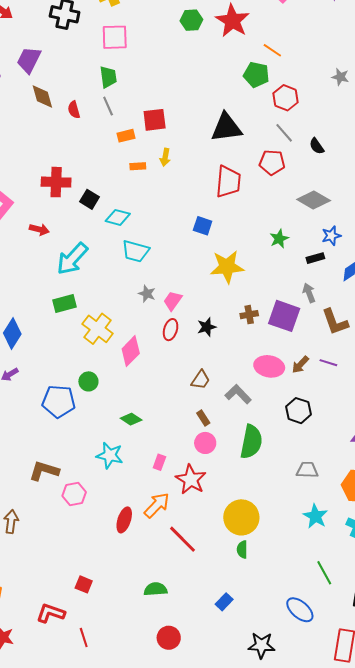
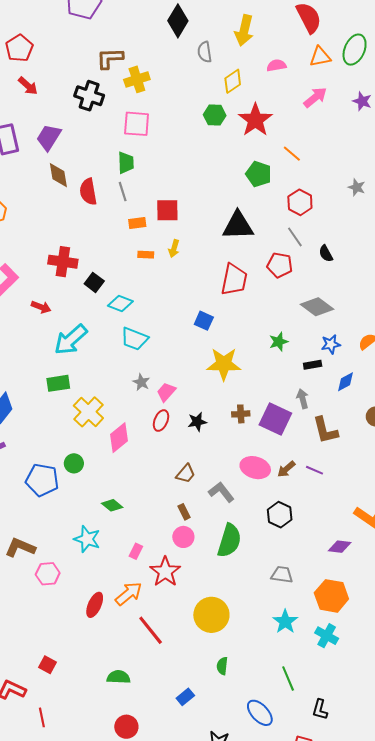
green pentagon: (256, 75) -> (259, 174), moved
red semicircle: (74, 110) -> (88, 192), size x1.5
green semicircle: (242, 549) -> (222, 666), moved

